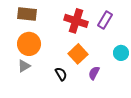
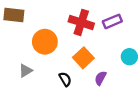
brown rectangle: (27, 14) -> (14, 15), moved
purple rectangle: (105, 20) -> (112, 21), turned 36
orange circle: (29, 44) -> (45, 42), moved

